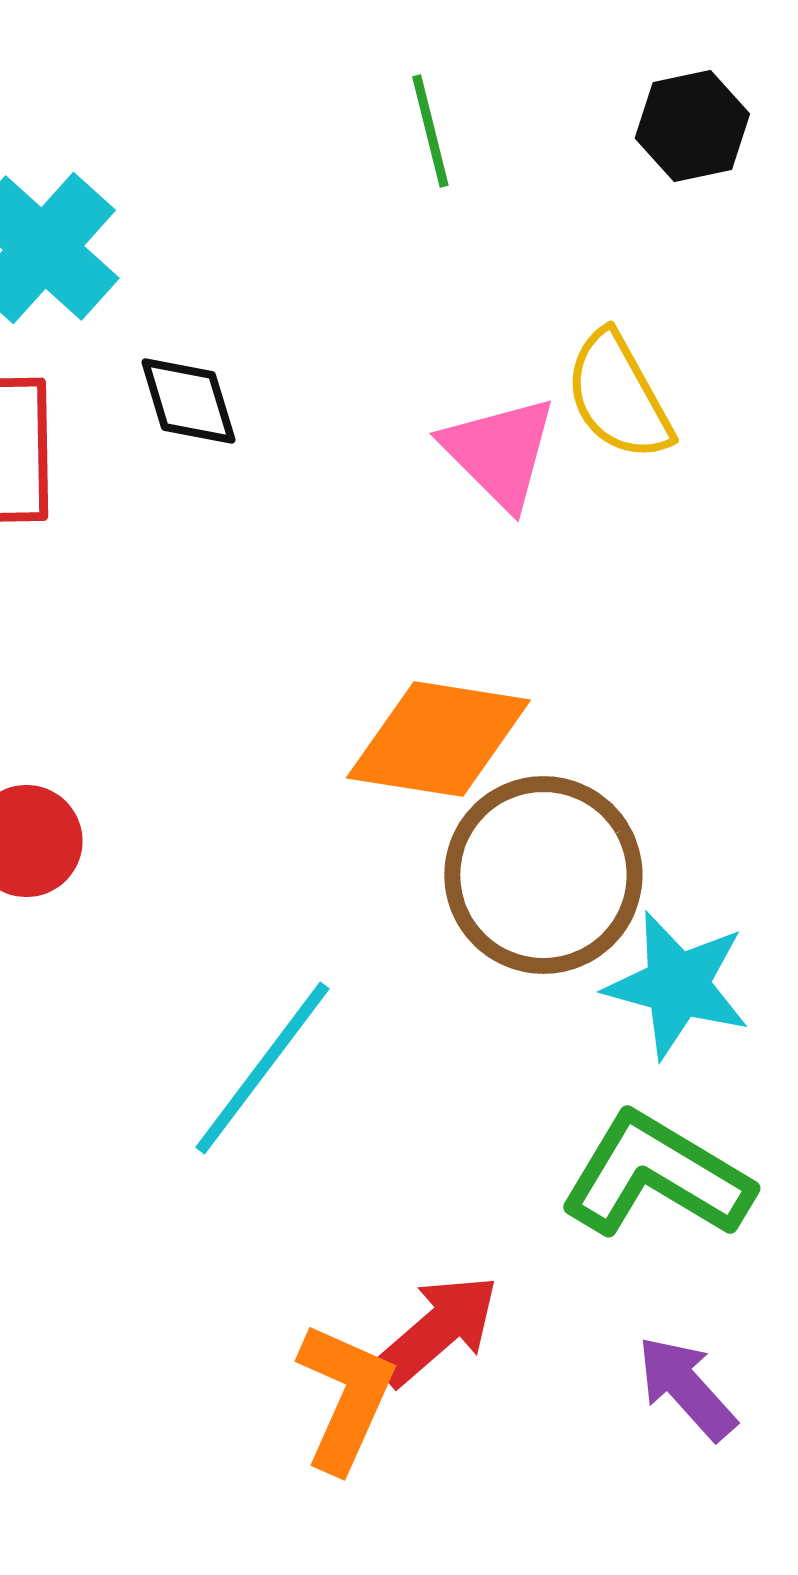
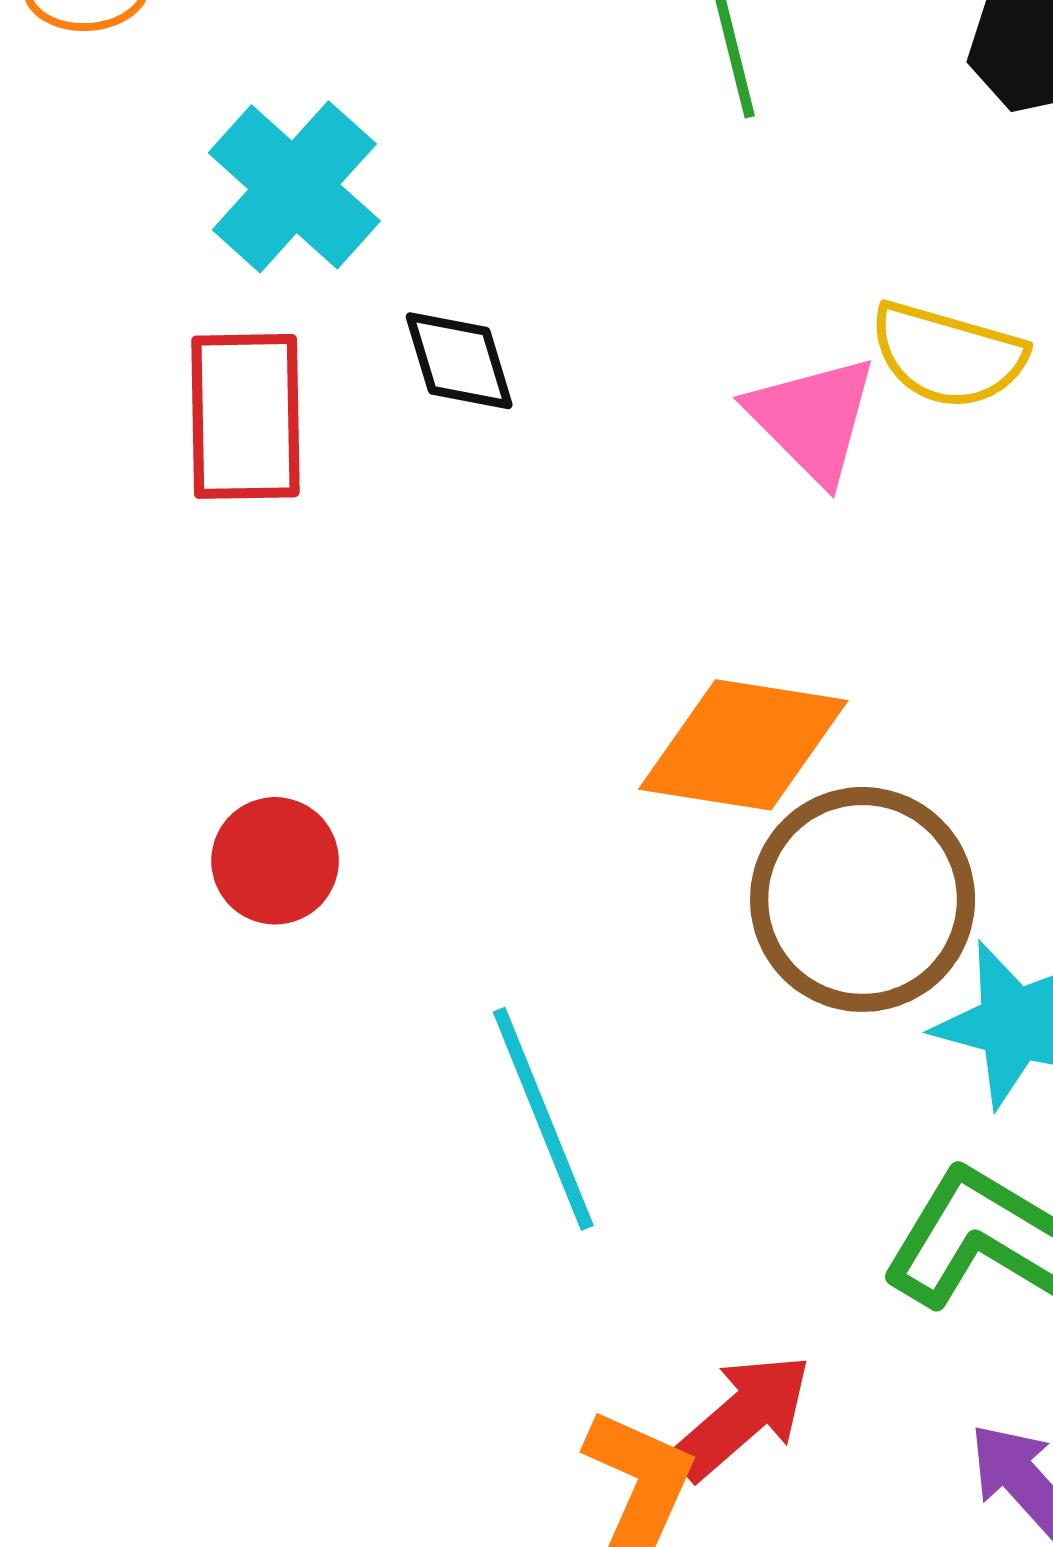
yellow semicircle: (618, 396) -> (948, 355), turned -45
cyan line: (262, 1068) -> (543, 1119), turned -59

